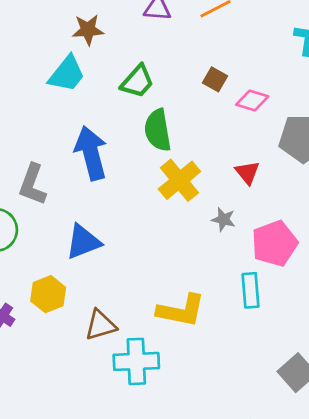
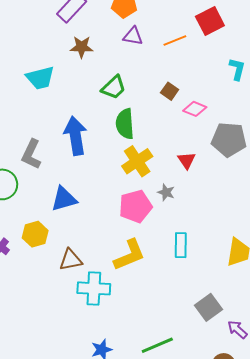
cyan trapezoid: (67, 74) -> (40, 78), moved, turned 32
pink pentagon: (275, 243) -> (136, 206), moved
yellow L-shape: (181, 311) -> (129, 255), turned -39

